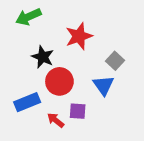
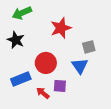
black star: (43, 57) -> (16, 40), moved
gray square: (115, 61) -> (89, 47), turned 32

